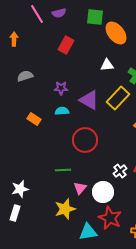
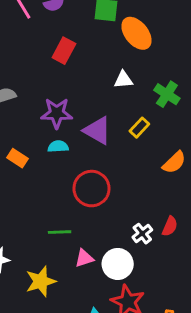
purple star: (61, 88) -> (57, 113), size x1.5
yellow rectangle: (118, 98) -> (139, 128), size x0.6
pink triangle: (80, 188) -> (84, 258), turned 32
yellow star: (65, 209) -> (41, 281), moved

